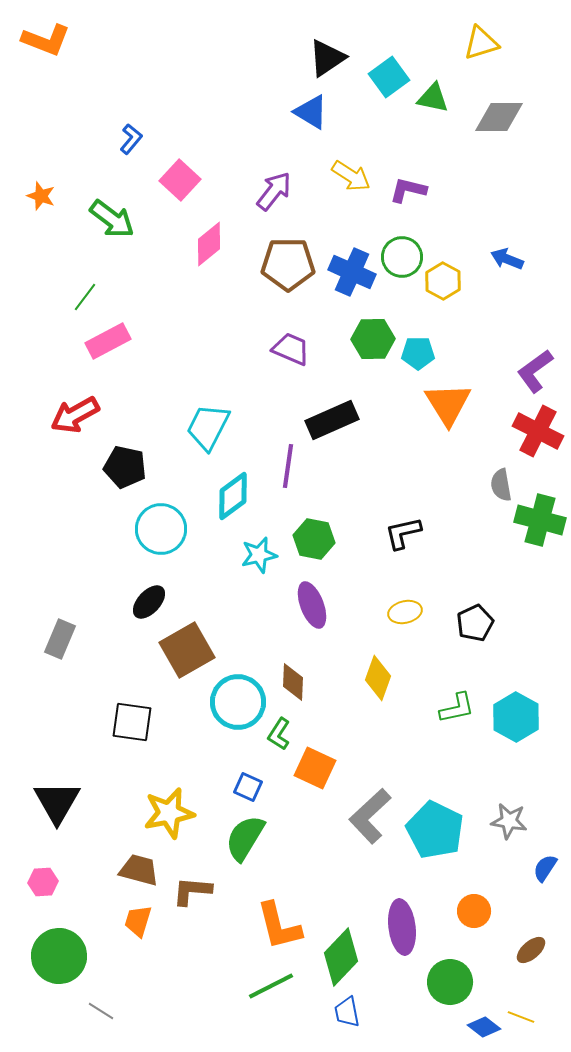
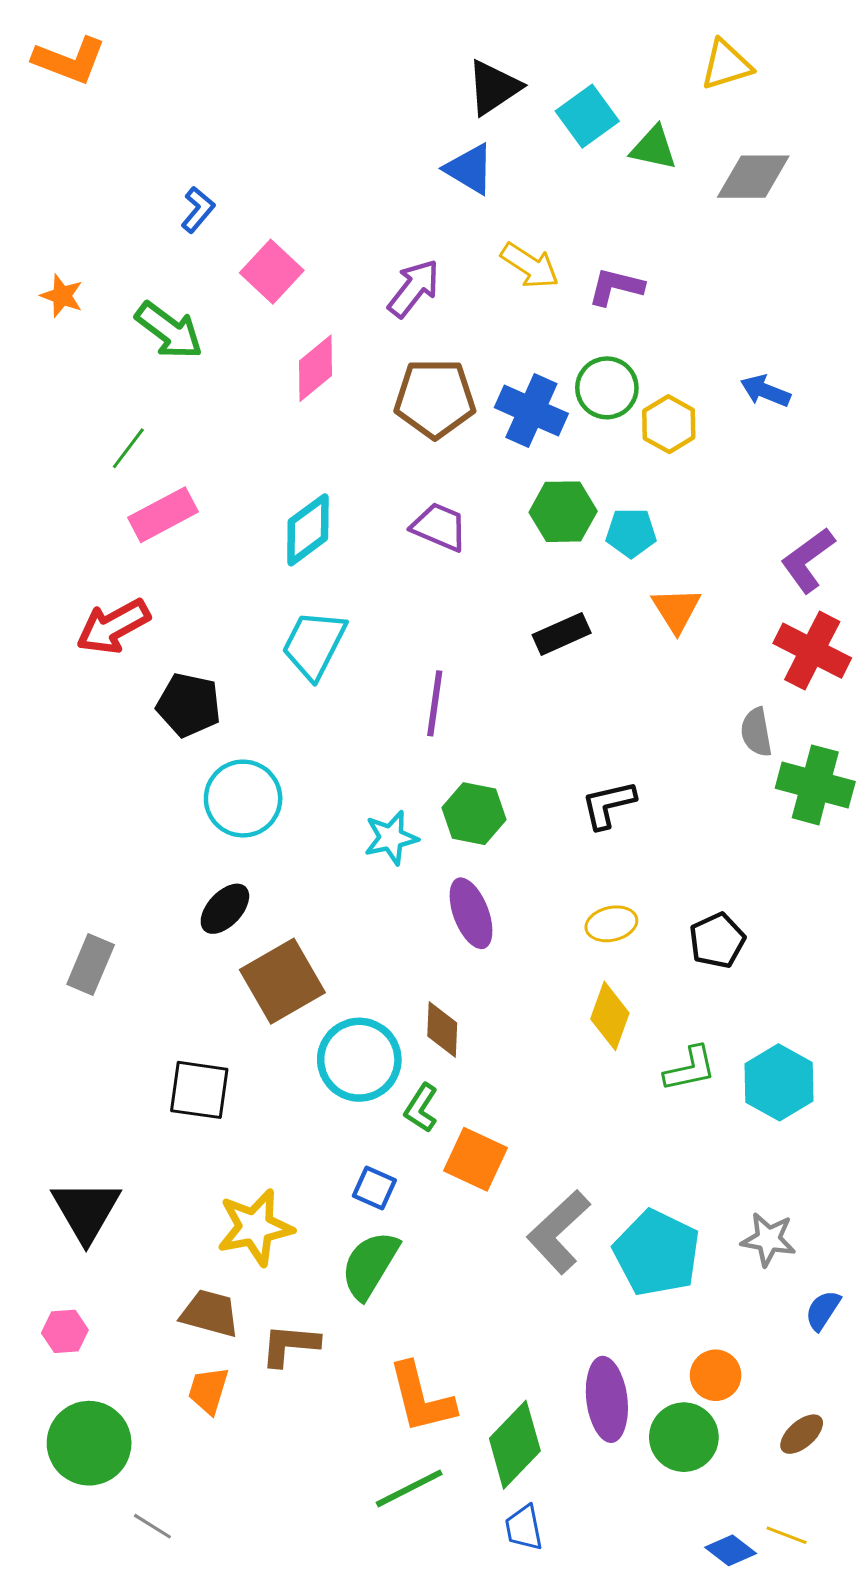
orange triangle: (448, 404) -> (676, 610), size x0.7
black rectangle: (332, 420) -> (562, 634), moved, size x0.7
cyan diamond: (233, 496) -> (308, 530), moved
yellow diamond: (378, 678) -> (610, 1016), moved
green circle: (450, 982) -> (684, 1437), moved

